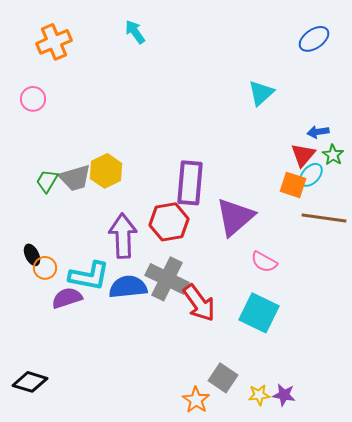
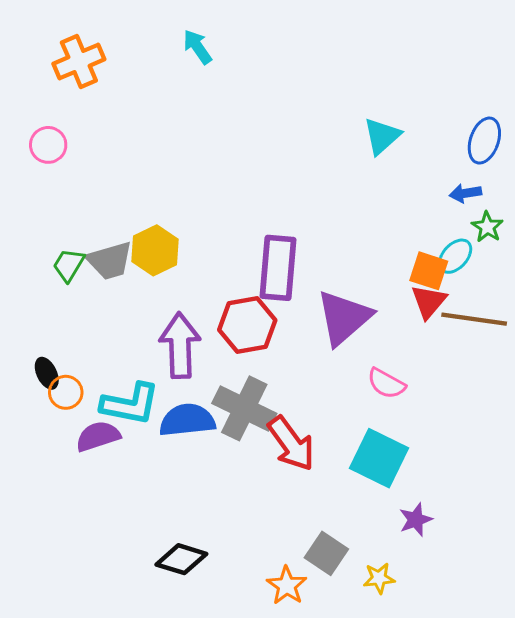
blue ellipse: (314, 39) -> (484, 141), moved, turned -36
red triangle: (303, 155) -> (429, 302), moved
black diamond: (30, 382) -> (181, 559), moved
purple star: (284, 395) -> (416, 520), moved, turned -30

